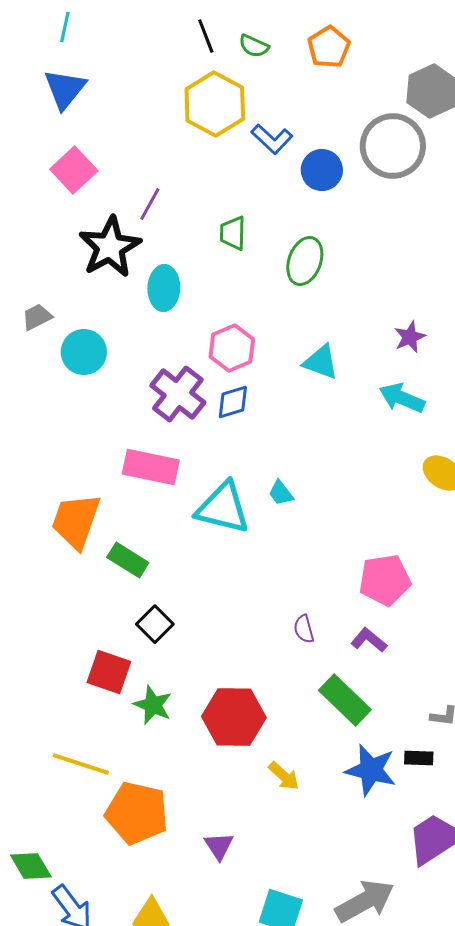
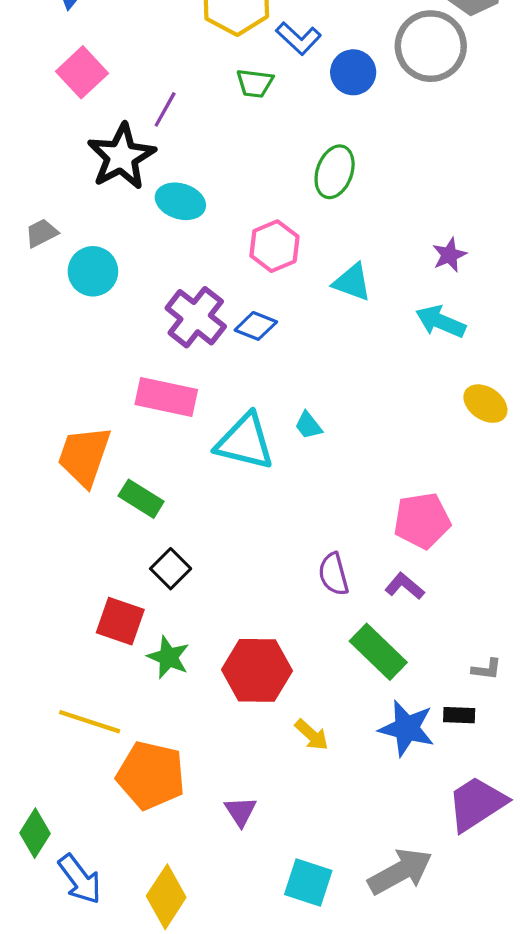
green trapezoid: (233, 233) -> (255, 83), moved, turned -84
cyan ellipse: (164, 288) -> (180, 201), turned -75
pink hexagon: (232, 348) -> (274, 246), moved
blue diamond: (233, 402) -> (256, 326), turned 39
purple semicircle: (304, 629) -> (333, 574), size x1.4
green diamond: (31, 866) -> (35, 833), turned 63

